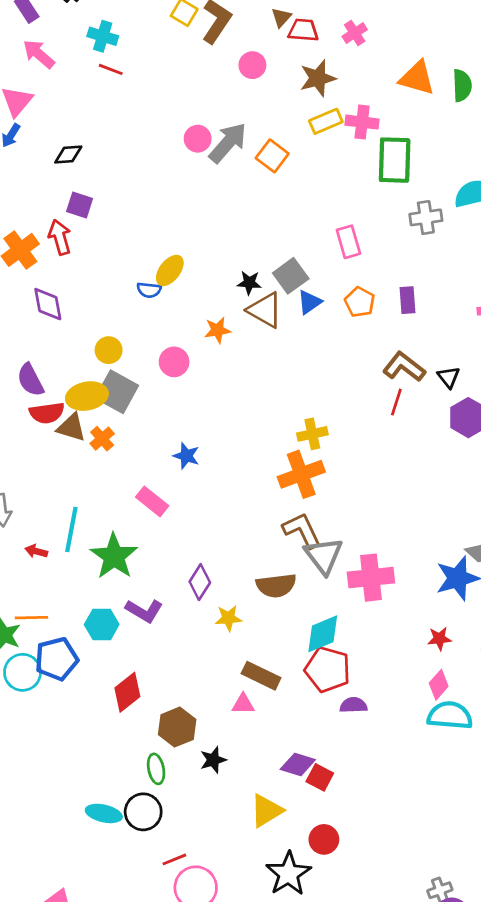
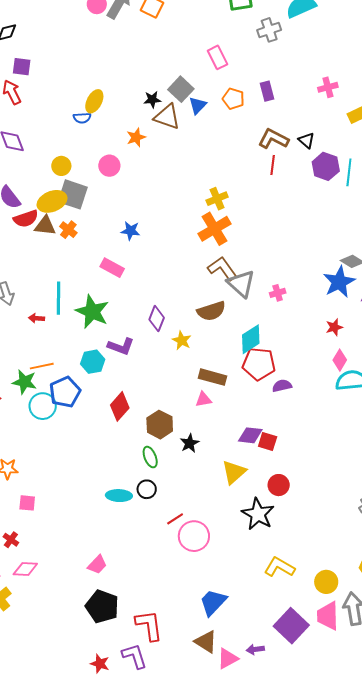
pink cross: (371, 578) -> (278, 293), size x0.5
yellow star: (228, 618) -> (182, 340), turned -30
black circle: (143, 812) -> (147, 489), size x0.7

